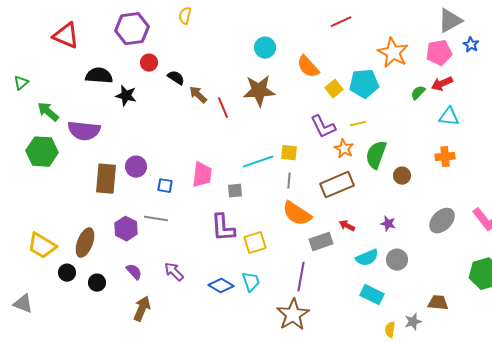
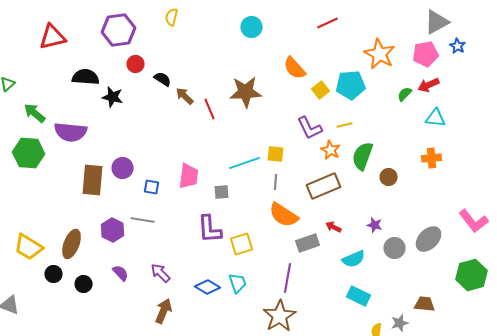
red triangle: (66, 36) -> (53, 37), turned -36
cyan circle: (265, 48) -> (252, 27), moved
gray ellipse: (442, 221) -> (429, 239), moved
gray circle: (397, 260) -> (395, 248), moved
brown arrow: (142, 309) -> (164, 311), moved

